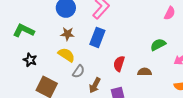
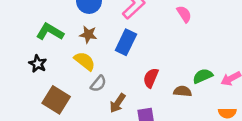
pink semicircle: (170, 13) -> (184, 14), moved, turned -64
green L-shape: (24, 31) -> (50, 32), moved
green semicircle: (158, 45) -> (203, 76), moved

